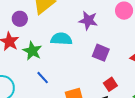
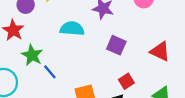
green star: (32, 51) -> (32, 55), moved

